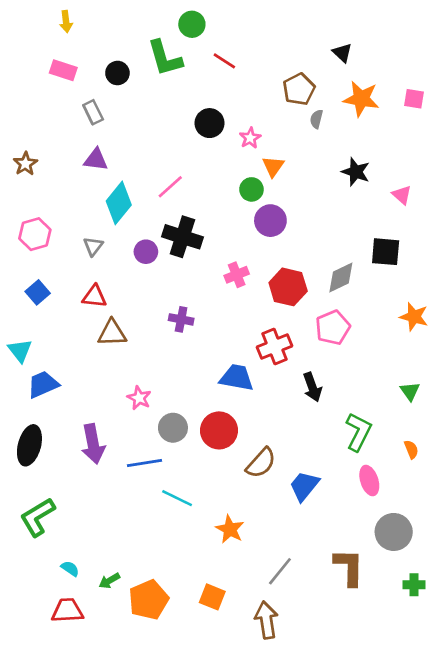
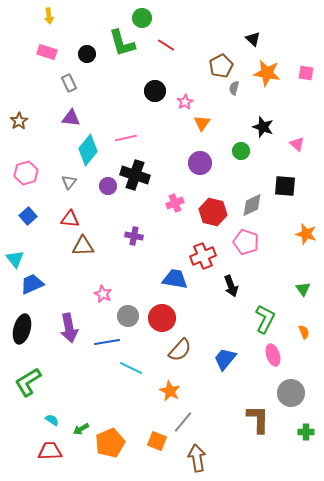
pink line: (170, 187) -> (126, 138), turned 30
green circle: (251, 189) -> (241, 151), moved
pink pentagon: (333, 328) -> (246, 242), turned -30
brown semicircle: (261, 463) -> (180, 350), moved
gray line: (280, 571) -> (183, 422), moved

